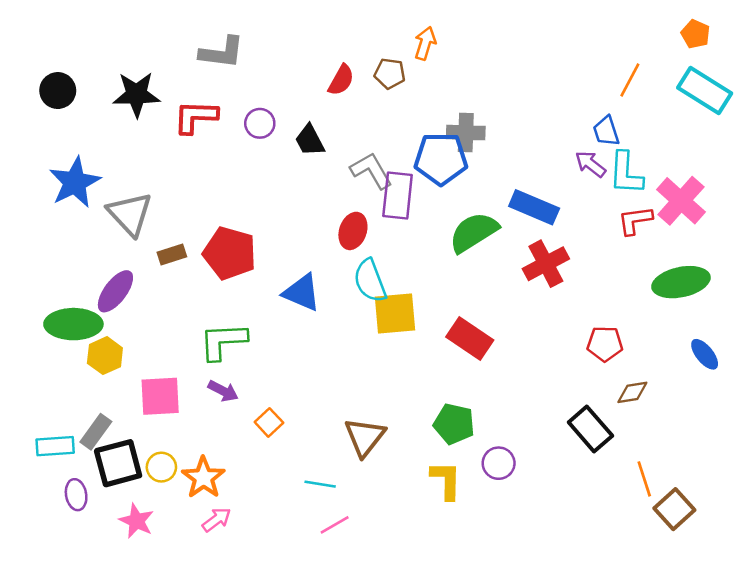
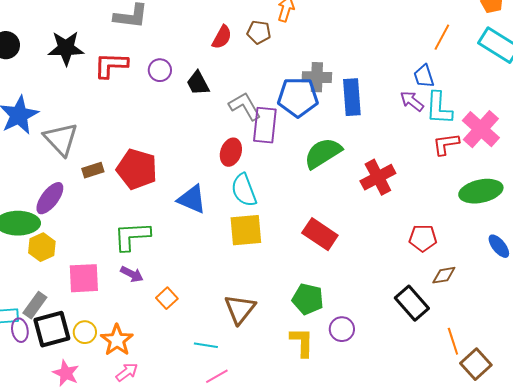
blue rectangle: (534, 207) -> (352, 97), moved, turned 63
yellow square: (395, 314) -> (246, 230), moved
purple ellipse: (76, 495) -> (20, 330), moved

